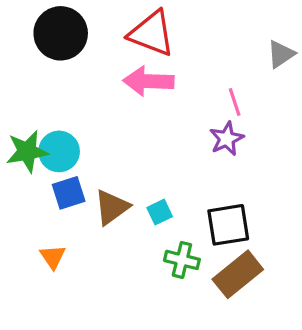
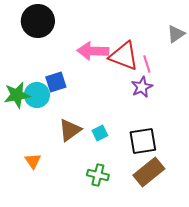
red triangle: (152, 33) -> (124, 56), moved
blue square: (69, 193) -> (56, 82), moved
green cross: (182, 260) -> (98, 175), moved

